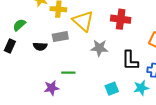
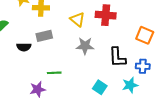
yellow triangle: (83, 21) -> (77, 19), moved, size x0.7
cyan square: (112, 89) -> (100, 87), turned -32

